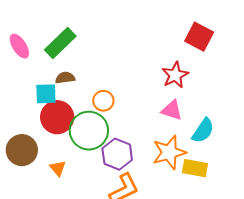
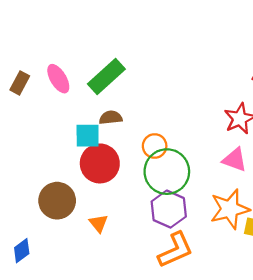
green circle: (89, 131) -> (167, 172), moved

